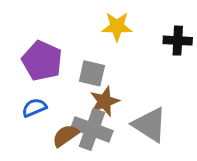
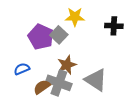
purple pentagon: (42, 61) -> (41, 37), moved
gray square: (92, 73) -> (59, 35), moved, turned 30

